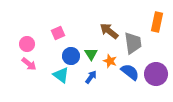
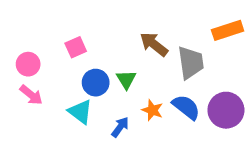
orange rectangle: (157, 22) -> (228, 30), turned 60
orange star: (110, 61) -> (152, 110), moved
blue arrow: (91, 77) -> (120, 127), moved

